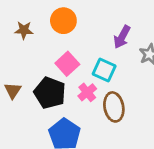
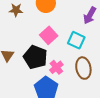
pink cross: (87, 92) -> (56, 67), moved

